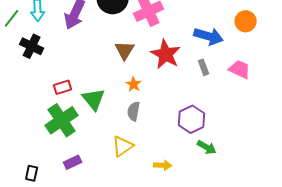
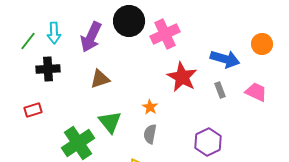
black cross: (32, 46) -> (48, 69), turned -30
brown triangle: (125, 50) -> (100, 79), moved, turned 40
red rectangle: (63, 87) -> (33, 110), moved

